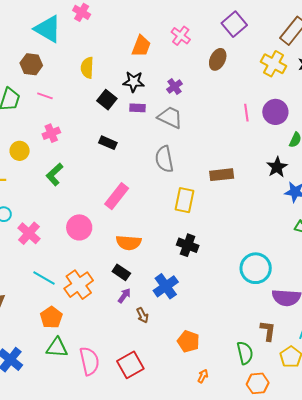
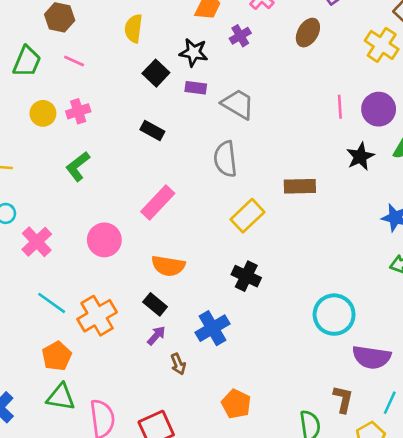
purple cross: (174, 87) -> (240, 36), moved
yellow circle: (20, 151) -> (43, 113), moved
black star: (277, 167) -> (360, 157), moved
yellow rectangle: (185, 200) -> (247, 216), turned 30

